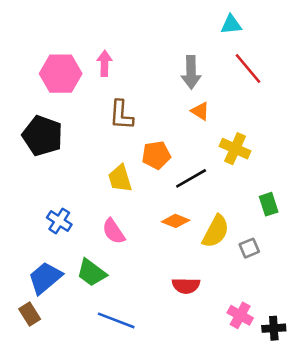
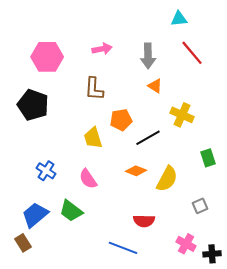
pink arrow: (105, 63) -> (102, 49), moved, turned 78
gray square: (249, 248) -> (200, 206), moved
blue line: (116, 320) -> (123, 248), moved

